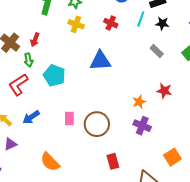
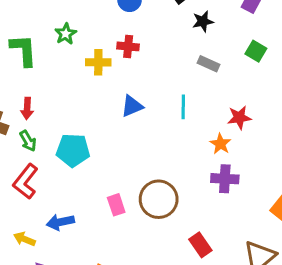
cyan line: (141, 19) -> (183, 107), moved
yellow cross: (76, 24) -> (98, 62), moved
blue triangle: (100, 61) -> (132, 106), size x0.7
orange star: (139, 102) -> (220, 144), moved
blue arrow: (31, 117) -> (60, 222), turned 42

